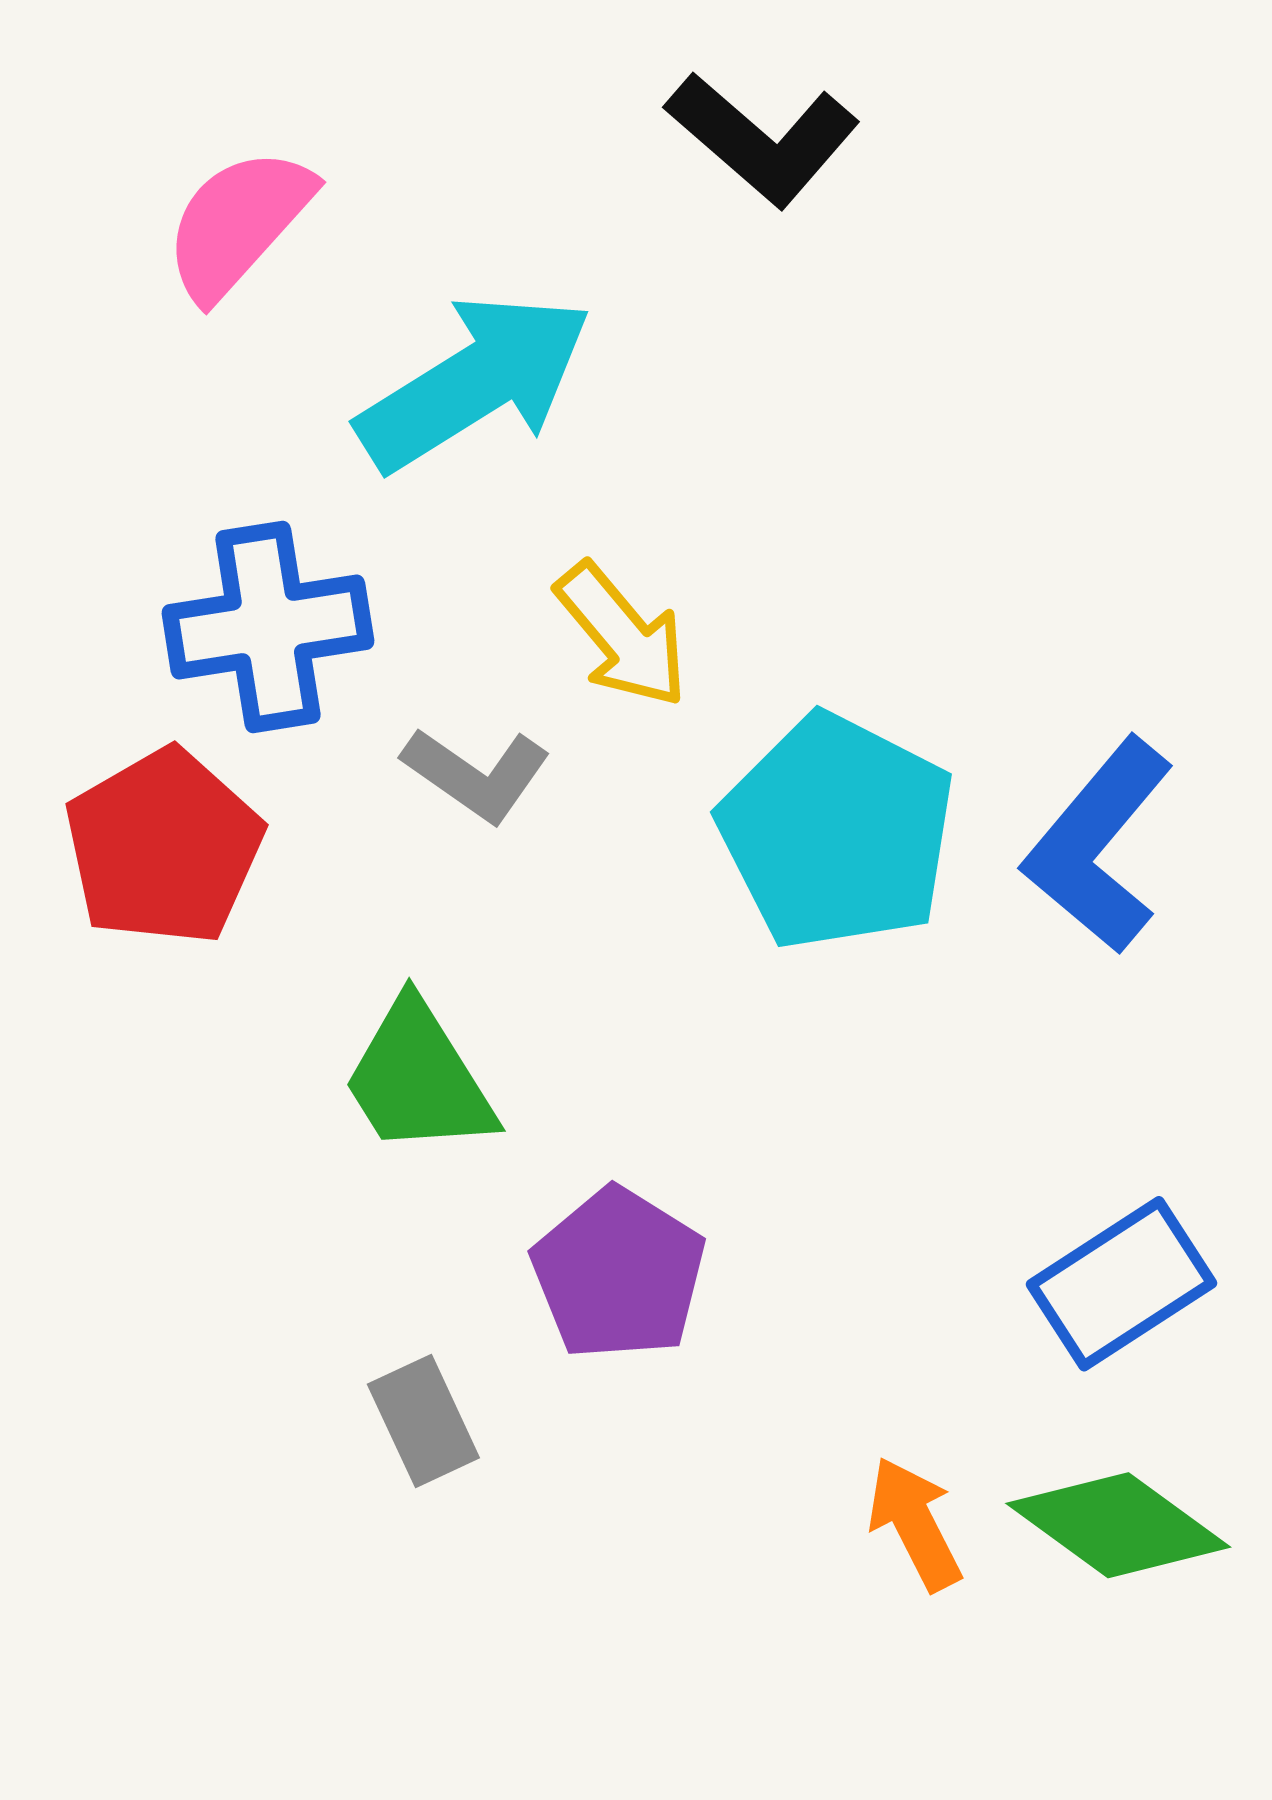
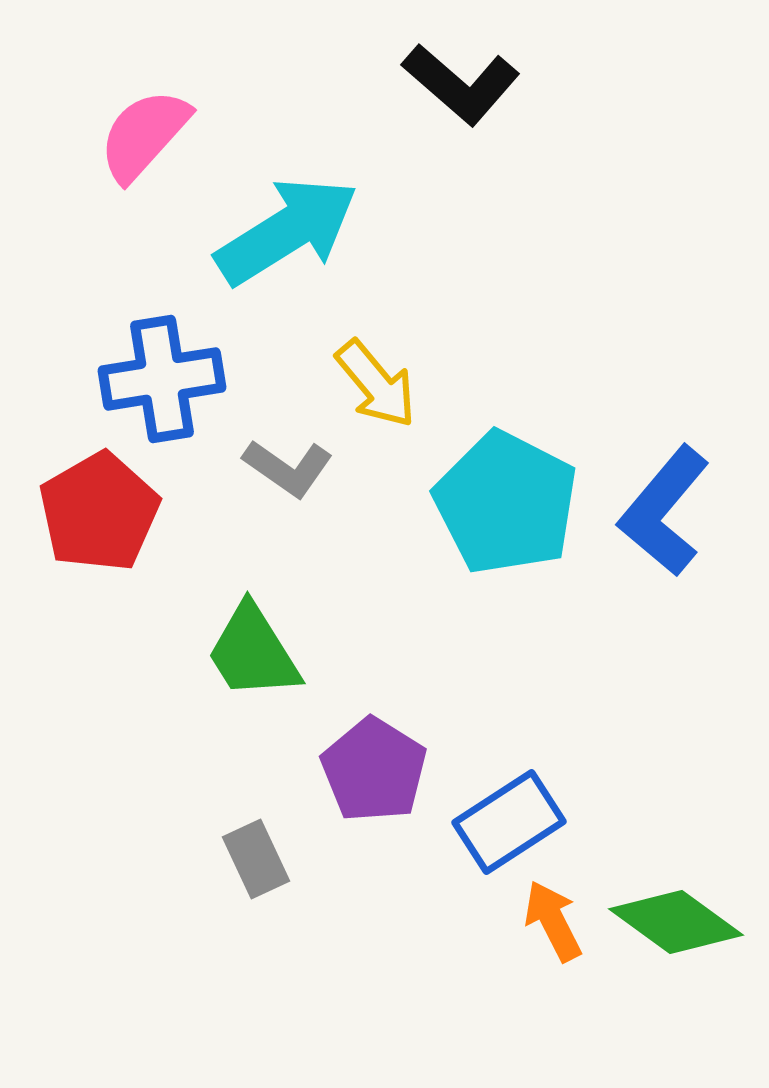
blue rectangle: (1122, 1284) -> (509, 822), moved

